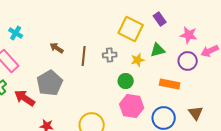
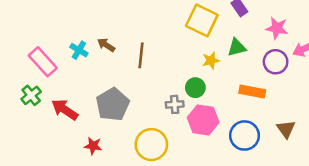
cyan cross: (16, 33) -> (79, 50), moved
gray cross: (110, 55) -> (175, 104), moved
gray pentagon: (50, 83) -> (113, 104), moved

